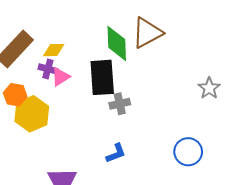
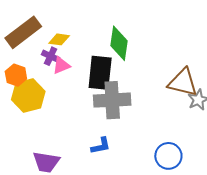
brown triangle: (147, 33) -> (183, 82), moved, turned 32
gray cross: (120, 104) -> (112, 100), size x1.8

